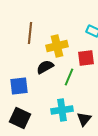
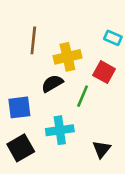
red square: (86, 58) -> (104, 72), turned 36
cyan cross: (62, 110) -> (60, 130), moved
black square: (20, 118) -> (21, 148), turned 35

